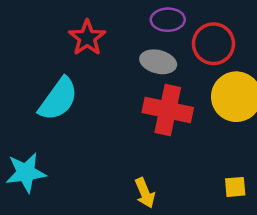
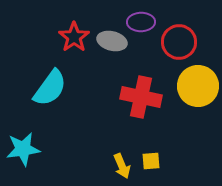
gray ellipse: (158, 62) -> (112, 41), moved
yellow square: (235, 187) -> (151, 161), moved

